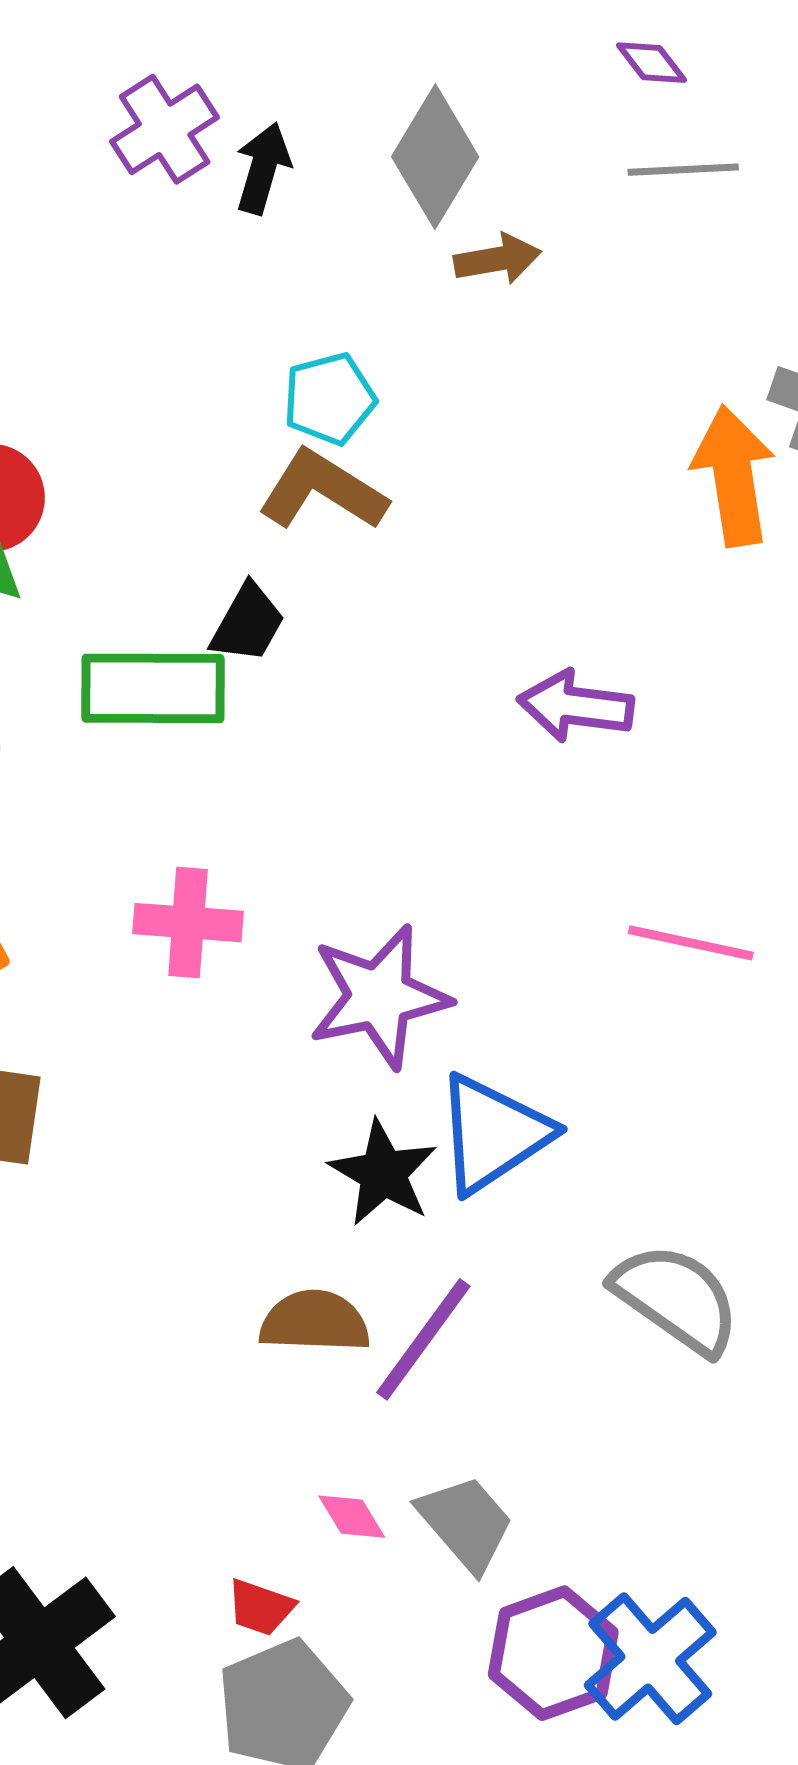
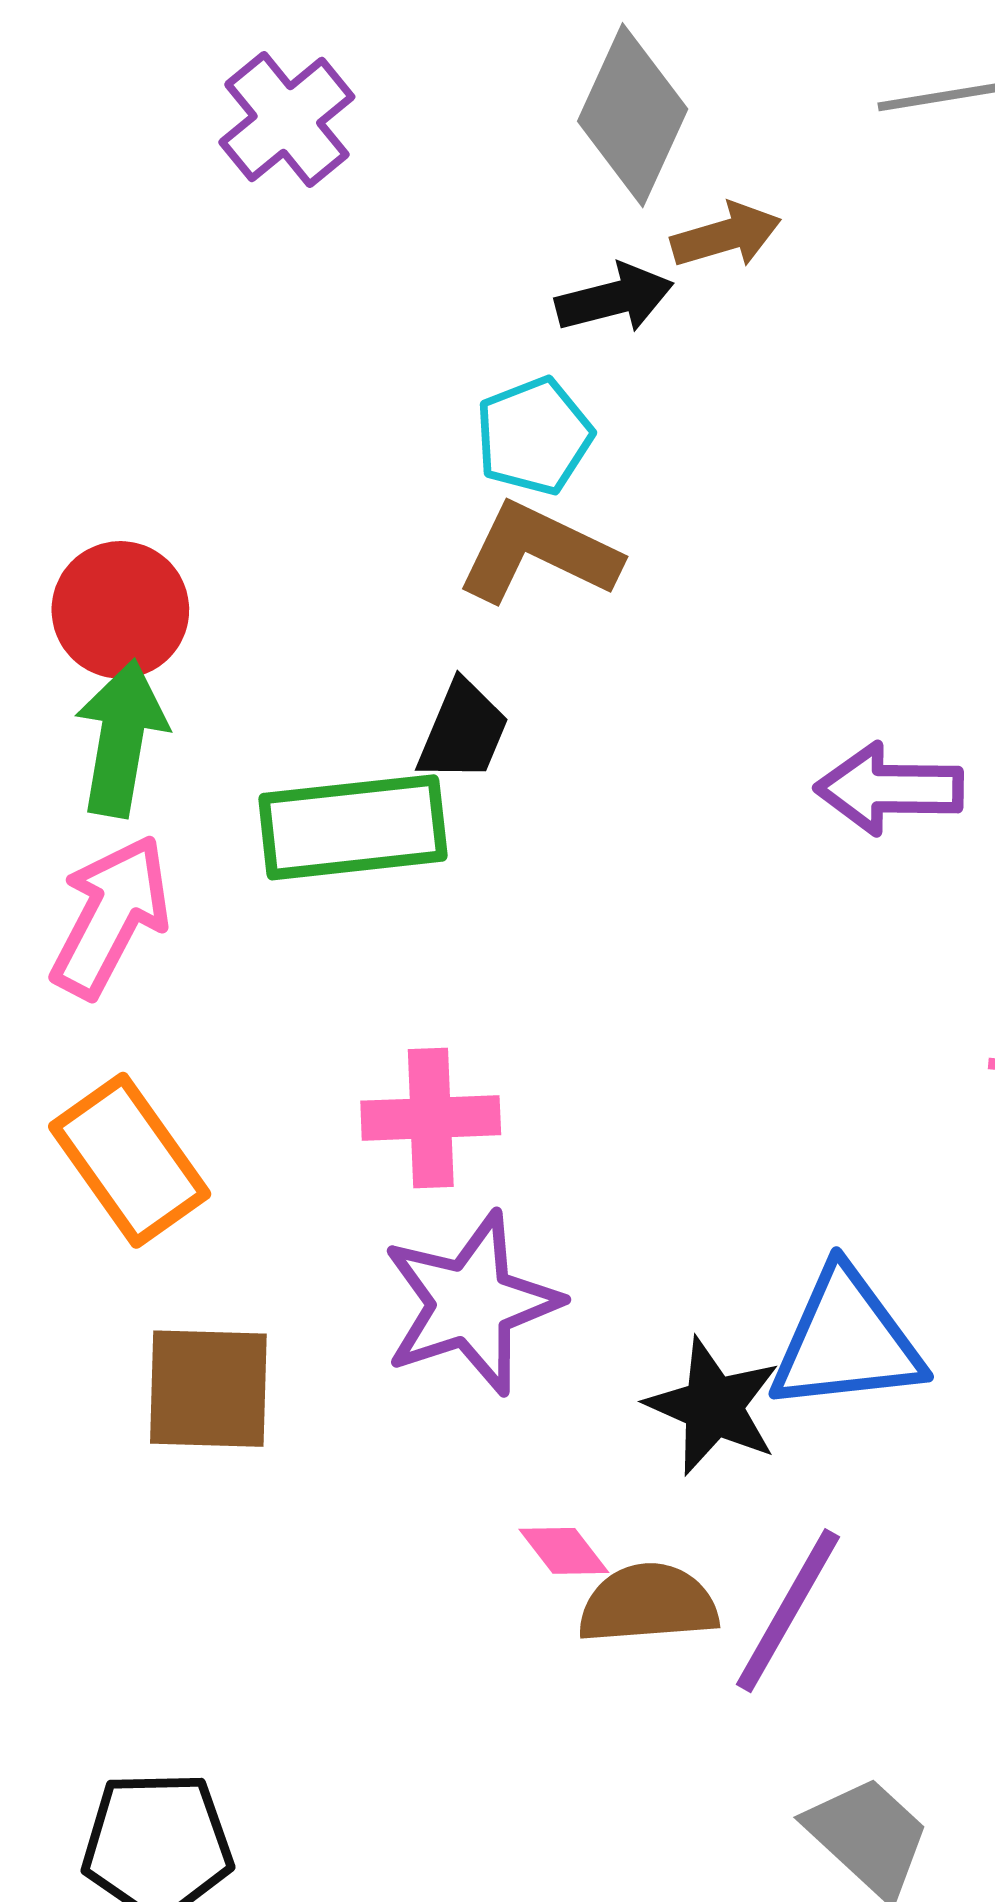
black arrow: (263, 168) -> (615, 298), moved, turned 66
purple star: (379, 997) -> (471, 1303), moved
blue triangle: (493, 1134) -> (846, 1341), turned 34
pink diamond: (352, 1517) -> (564, 1551), moved

